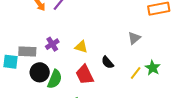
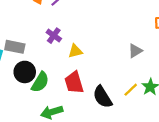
purple cross: (52, 44) -> (54, 36), moved, turned -32
yellow triangle: (81, 47) -> (75, 51), turned -40
black semicircle: (108, 62) -> (102, 97), moved, size x1.5

